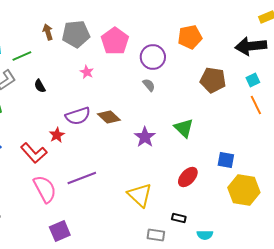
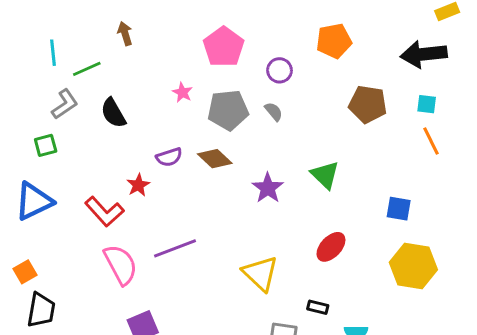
gray pentagon: (76, 34) -> (228, 110), moved
purple circle: (153, 57) -> (279, 70), size x0.7
cyan square: (253, 80) -> (427, 104), turned 32
black semicircle: (40, 86) -> (113, 113), size x1.5
purple semicircle: (78, 116) -> (169, 157), size x0.7
blue square: (226, 160) -> (399, 209), moved

